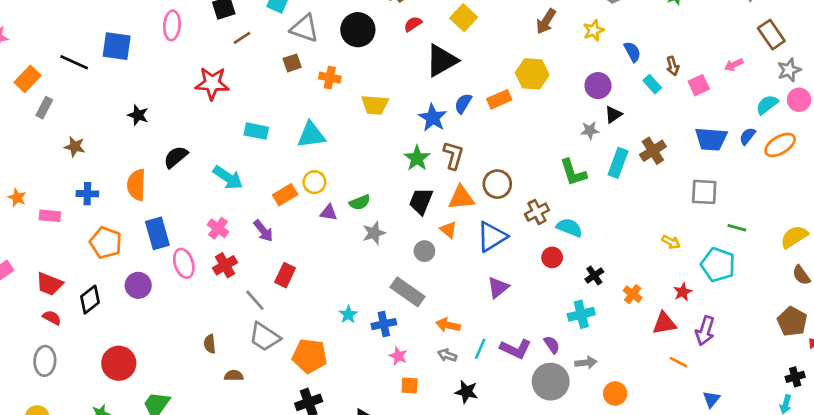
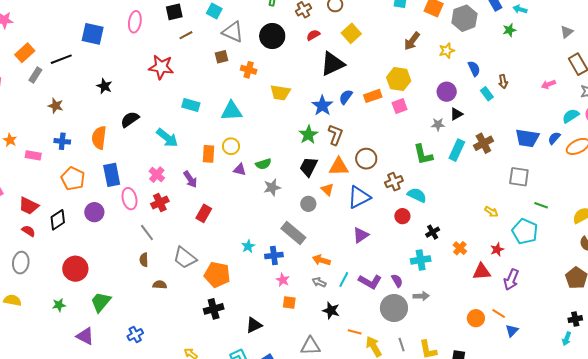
black line: (74, 62) -> (61, 59), moved, turned -50
pink square: (699, 85) -> (400, 106), moved
orange rectangle: (285, 195) -> (208, 154), turned -60
gray line: (255, 300) -> (147, 232), moved
orange line: (678, 362) -> (499, 314), moved
orange circle: (615, 394) -> (476, 318), moved

